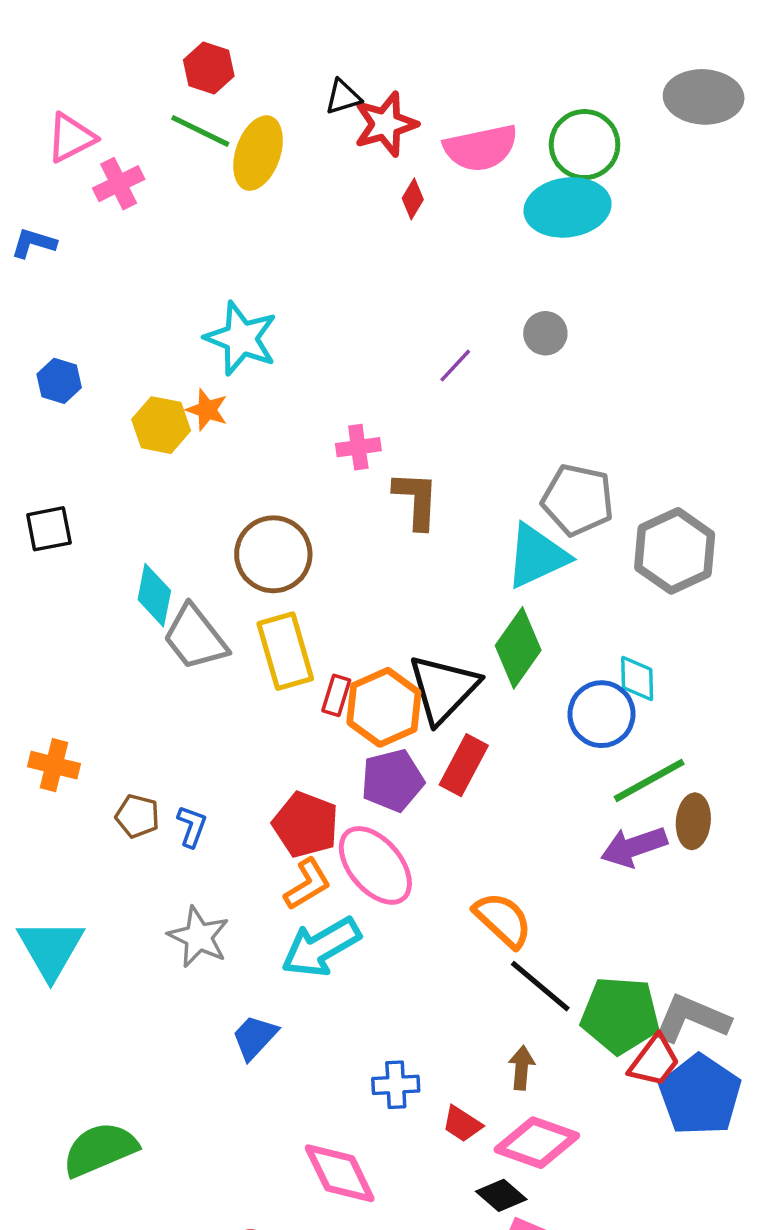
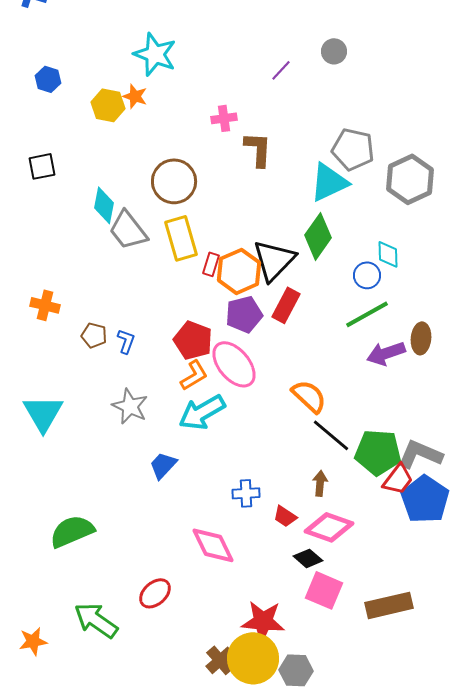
blue circle: (602, 714) -> (367, 275), size x0.7
green line: (649, 780) -> (367, 314), moved

